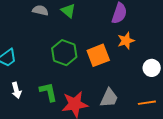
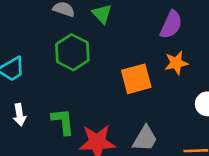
green hexagon: (64, 53) -> (72, 52), moved

